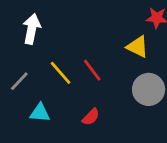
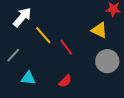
white arrow: (32, 29) -> (22, 17), turned 30
yellow line: (61, 73) -> (43, 35), moved

